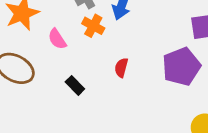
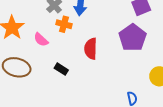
red semicircle: (121, 68) -> (91, 49), size x1.5

